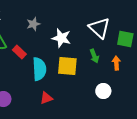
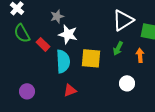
white triangle: (99, 28) -> (123, 20), turned 45
white star: (61, 38) -> (68, 34), moved
green arrow: (94, 56) -> (118, 48), turned 48

